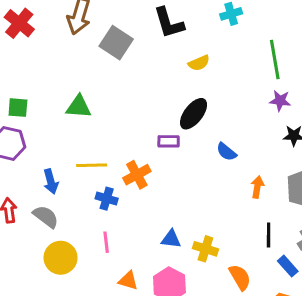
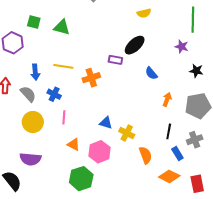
purple star: (280, 101) -> (182, 47), moved
green square: (18, 108) -> (34, 22), moved
blue cross: (107, 199) -> (54, 94), moved

